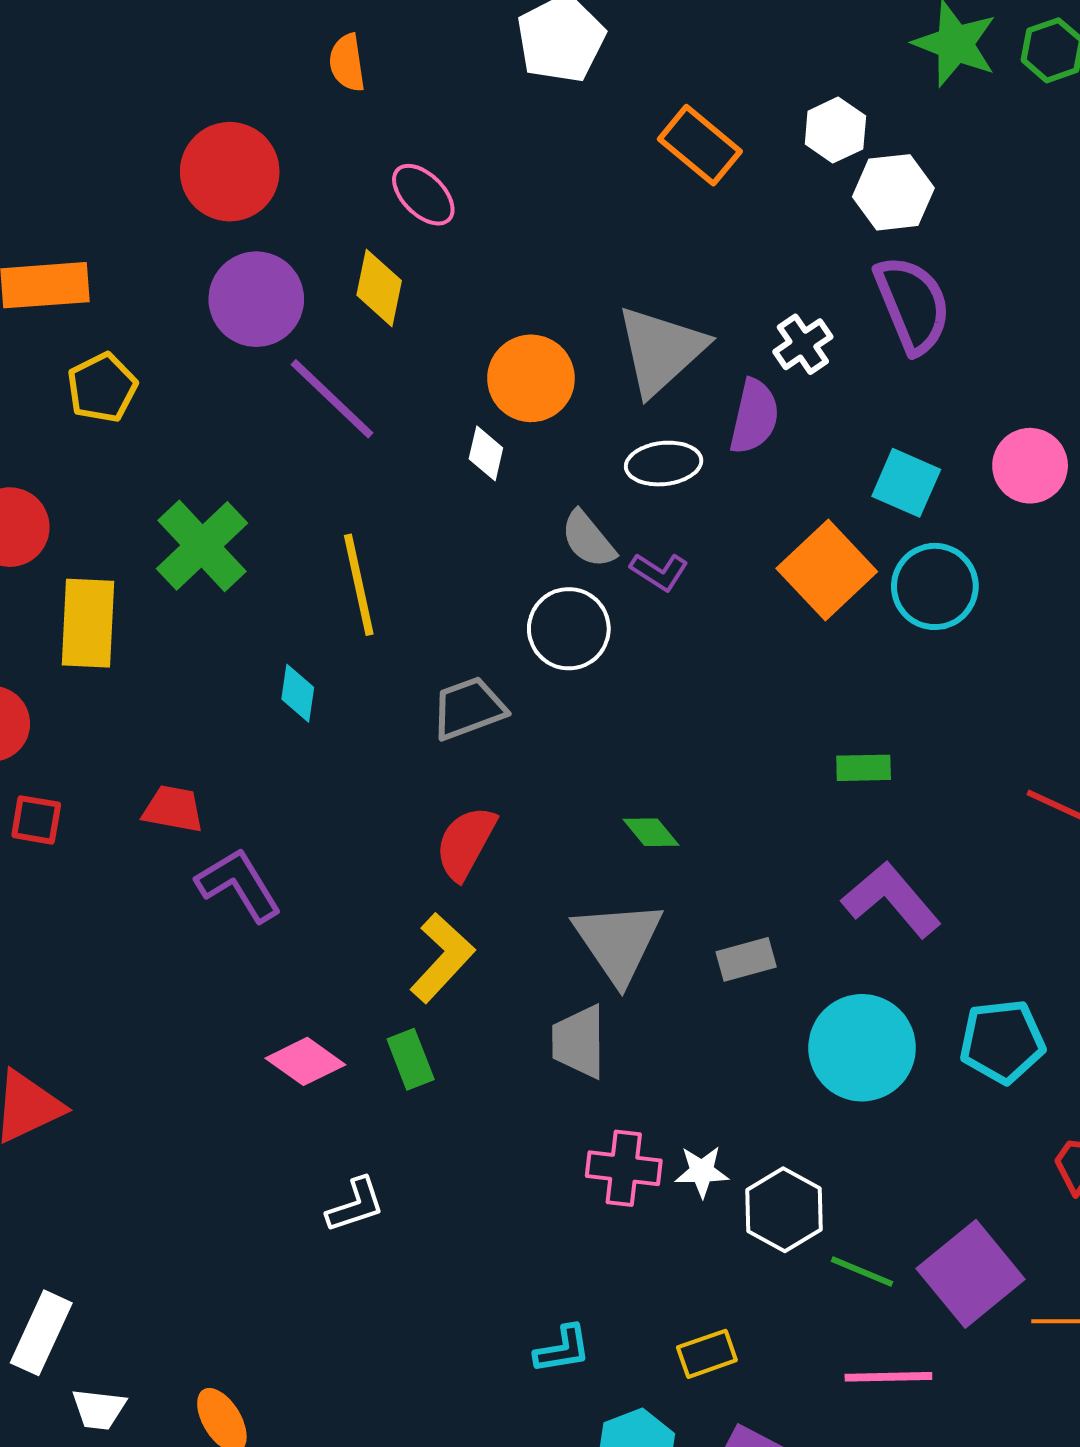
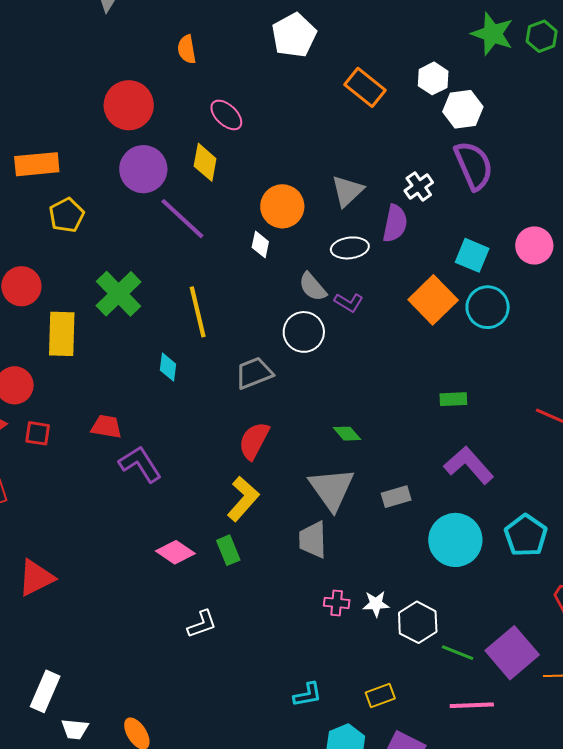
gray triangle: (661, 350) -> (347, 191), size x0.7
cyan pentagon: (1002, 1041) -> (526, 535), turned -30
pink cross: (624, 1168) -> (337, 603), size x0.7

